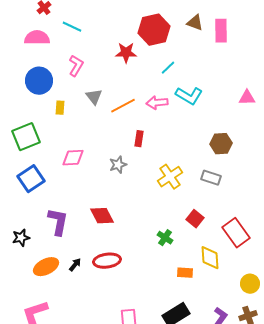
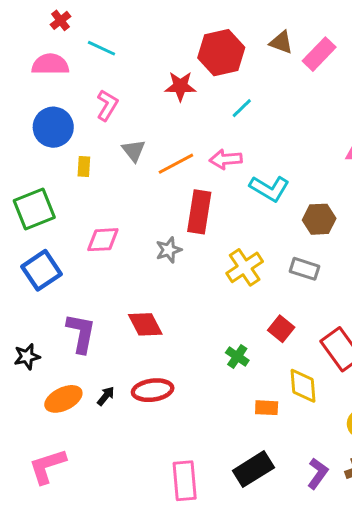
pink rectangle: (221, 31) -> (319, 54), turned 45
cyan L-shape: (189, 96) -> (269, 188), moved
red rectangle: (139, 139) -> (199, 212), size x1.8

